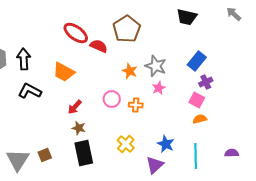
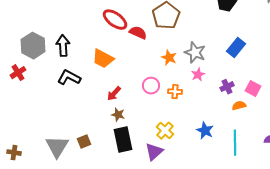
purple cross: (206, 82) -> (227, 87), moved
pink square: (197, 100) -> (253, 89), moved
purple triangle: (155, 165) -> (154, 152), moved

